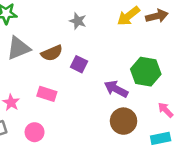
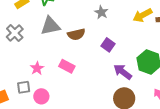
purple square: (79, 64) -> (108, 45), moved
pink circle: (35, 132) -> (41, 96), moved

